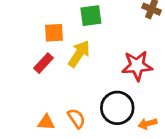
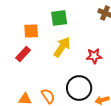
yellow arrow: (79, 54) -> (62, 47), moved
red star: (137, 66) -> (94, 56), size x0.7

